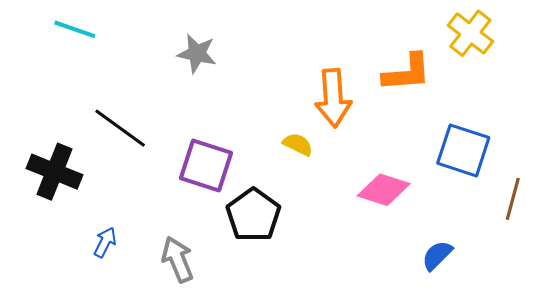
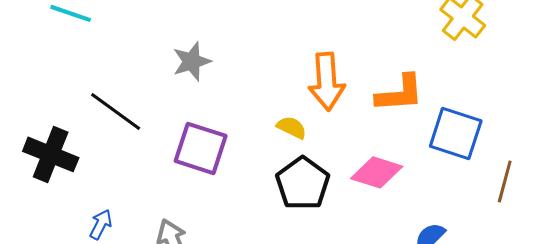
gray star: (197, 54) -> (192, 61), moved, turned -30
orange L-shape: (407, 73) -> (400, 93), moved
black pentagon: (253, 215) -> (303, 183), moved

